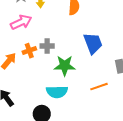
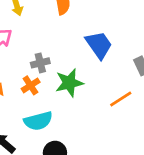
orange cross: (29, 51) -> (31, 85), moved
cyan semicircle: (57, 92) -> (38, 121), moved

